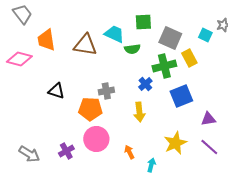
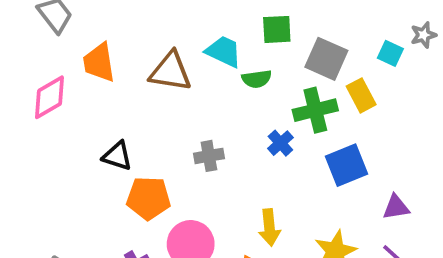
pink diamond: (19, 59) -> (49, 97), turned -45
orange pentagon: (90, 109) -> (148, 198), moved
yellow arrow: (139, 112) -> (269, 227), moved

